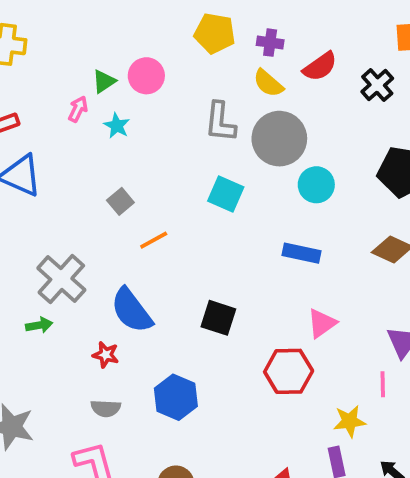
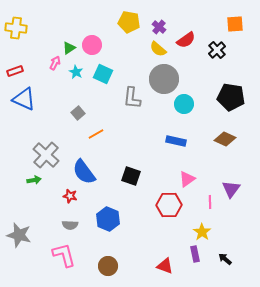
purple cross: (270, 43) -> (159, 27), turned 32
gray L-shape: (220, 122) -> (132, 98), moved
cyan square: (226, 194) -> (103, 74), moved
pink line: (383, 384) -> (210, 202), moved
yellow star: (350, 421) -> (202, 232), turned -30

